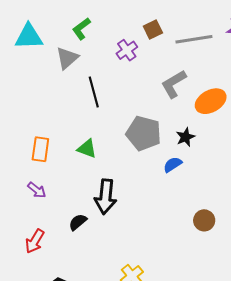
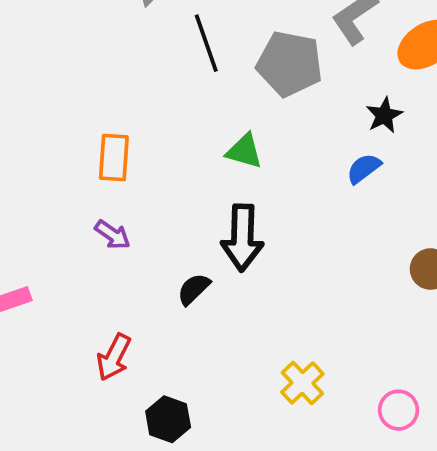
gray pentagon: (144, 133) -> (290, 64), moved
green triangle: (87, 149) -> (244, 151), moved
red arrow: (35, 241) -> (114, 357), moved

